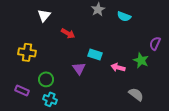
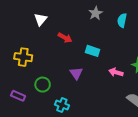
cyan semicircle: (124, 16) -> (122, 20), turned 80
cyan rectangle: (95, 54) -> (92, 51), moved
cyan cross: (50, 99) -> (62, 105), moved

